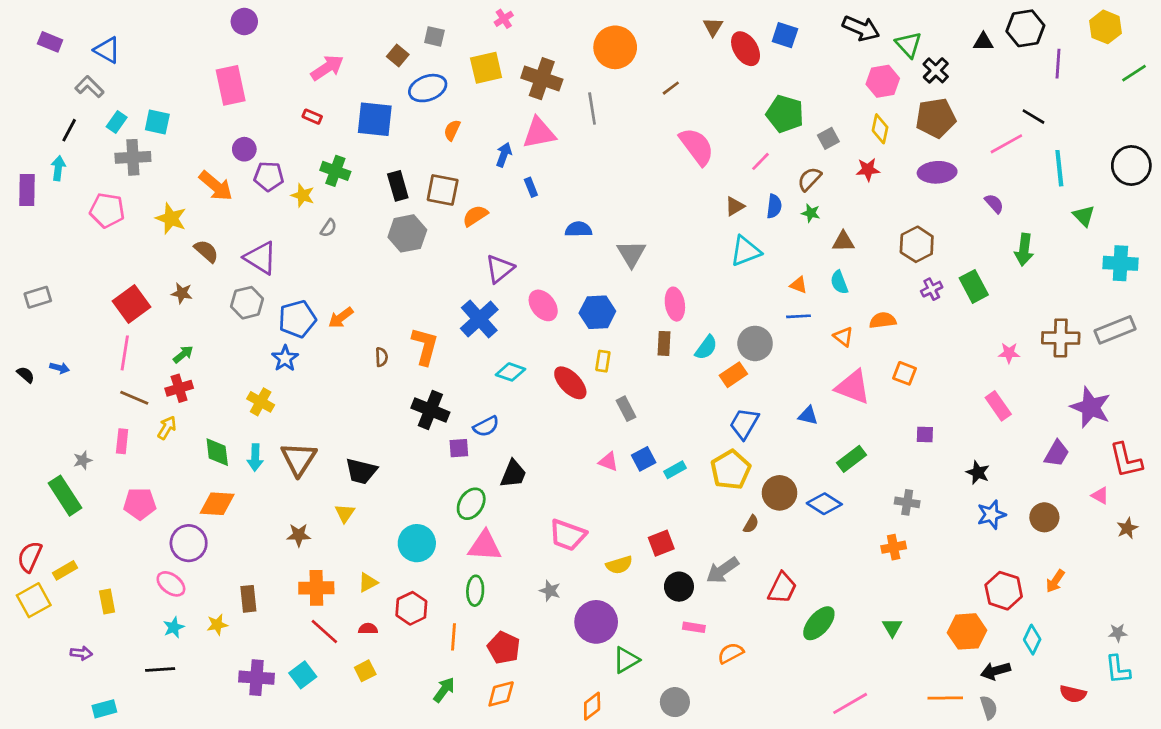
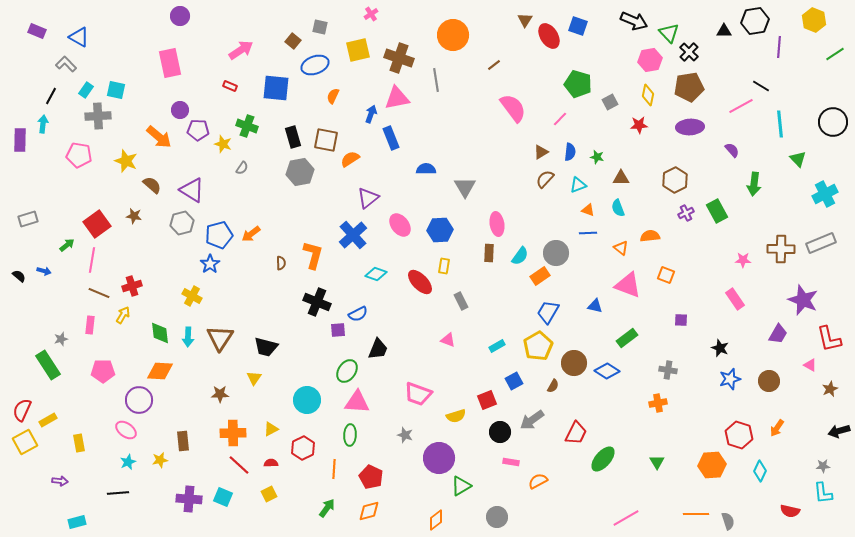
brown semicircle: (809, 179) -> (545, 179), moved
blue rectangle: (531, 187) -> (391, 138), size x1.6
cyan triangle: (746, 251) -> (578, 185), moved, size x0.7
cyan cross: (1120, 263) -> (825, 194), turned -30
green arrow: (183, 354) -> (67, 245), moved
blue square: (644, 459) -> (514, 381), moved
black arrow: (995, 671) -> (839, 431), moved
cyan square: (303, 675) -> (223, 497), turned -30

